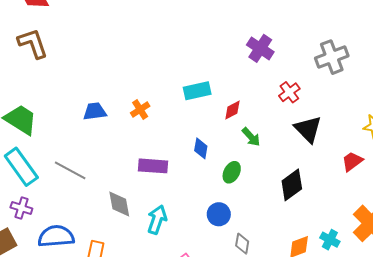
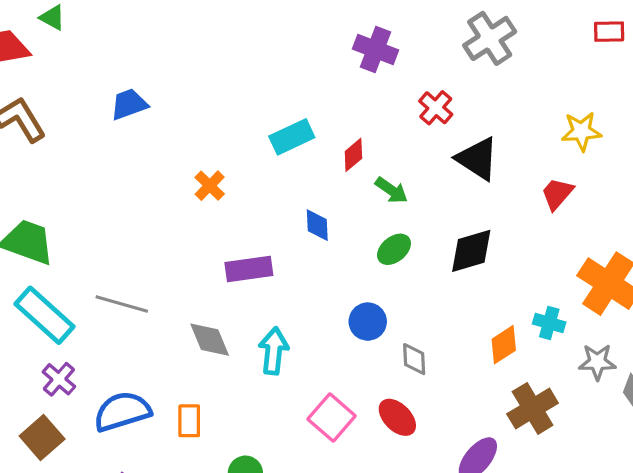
blue trapezoid: (95, 111) -> (129, 104), moved
green ellipse: (232, 172) -> (394, 249), moved, turned 35
black diamond: (292, 185) -> (471, 251), turned 32
purple cross: (21, 208) -> (59, 379), turned 35

